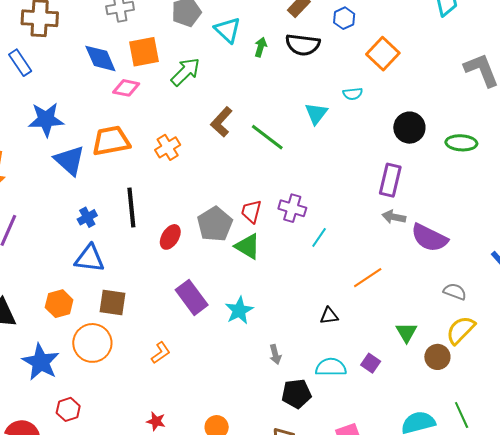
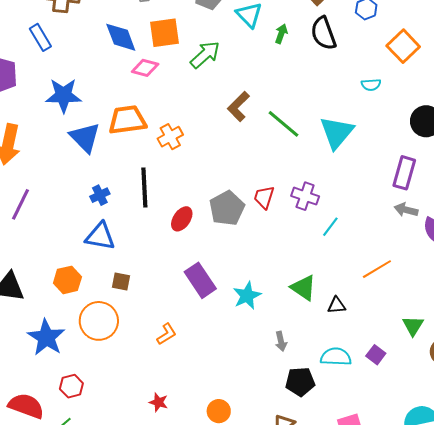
black semicircle: (303, 45) -> (323, 33), turned 60
cyan triangle: (316, 113) -> (337, 132), moved, size x1.5
orange cross: (168, 147) -> (170, 137), moved
green triangle: (248, 246) -> (304, 288), moved
brown square: (112, 302) -> (121, 281), size x0.7

